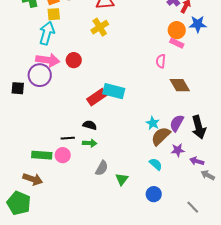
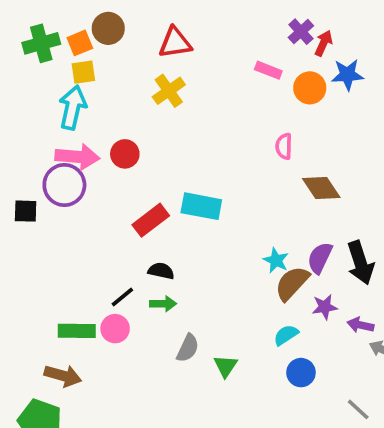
pink rectangle: (177, 43) -> (268, 70), moved
red rectangle: (97, 97) -> (151, 220), moved
black line: (68, 138) -> (122, 297), turned -32
cyan semicircle: (156, 164) -> (286, 335), turned -72
blue circle: (154, 194) -> (301, 373), moved

